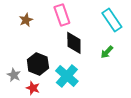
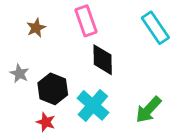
green arrow: (107, 52) -> (148, 110), moved, size x1.5
gray star: (14, 75) -> (19, 74), moved

